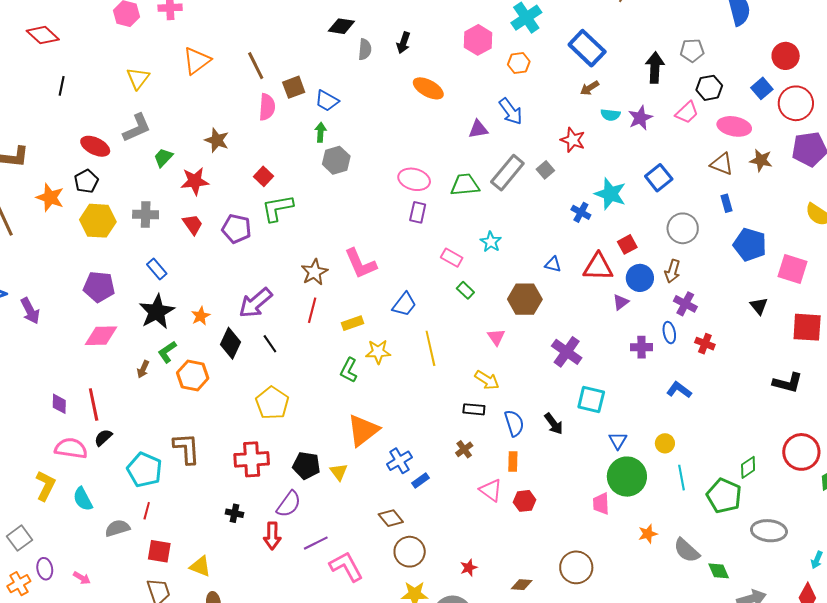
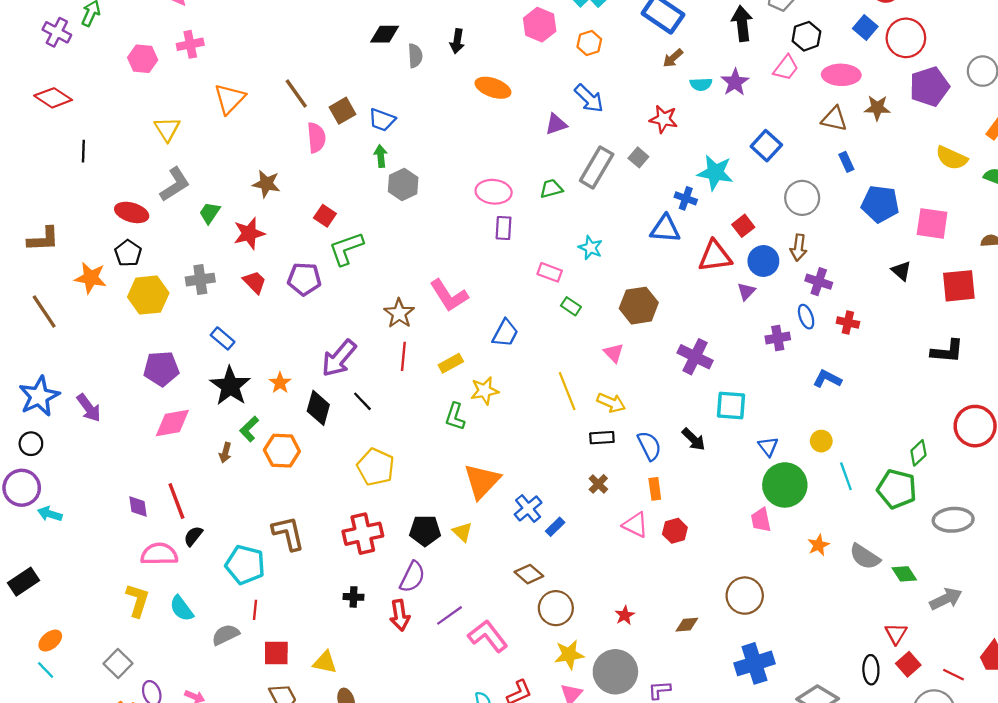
green trapezoid: (465, 185) -> (551, 189), size x0.7
blue triangle: (553, 264) -> (665, 229), moved, size x1.6
yellow line: (430, 348) -> (567, 391), moved

